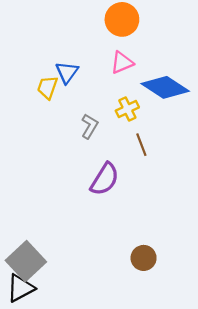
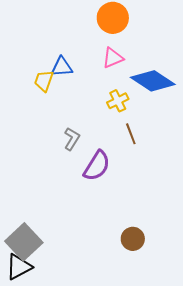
blue triangle: (67, 72) -> (62, 67), turned 50
gray L-shape: (90, 126) -> (72, 139), moved

